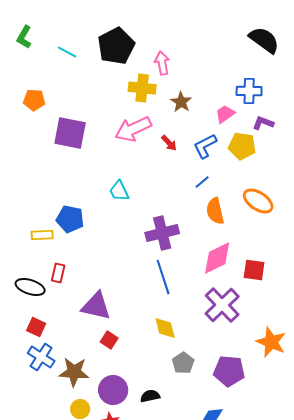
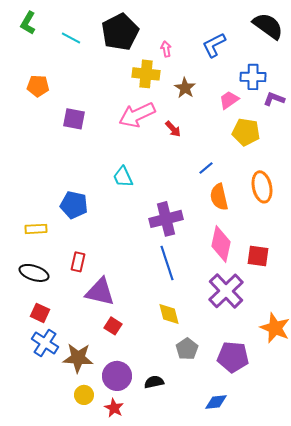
pink arrow: (162, 63) -> (166, 49), size x0.7
purple L-shape: (263, 123) -> (274, 99), moved
purple square: (70, 133) -> (74, 119), size x0.7
blue L-shape: (205, 146) -> (214, 45), moved
orange ellipse: (258, 201) -> (262, 187), turned 44
yellow rectangle: (42, 235) -> (36, 229), moved
pink diamond: (217, 258) -> (221, 244), turned -51
red rectangle: (58, 273) -> (78, 262), moved

